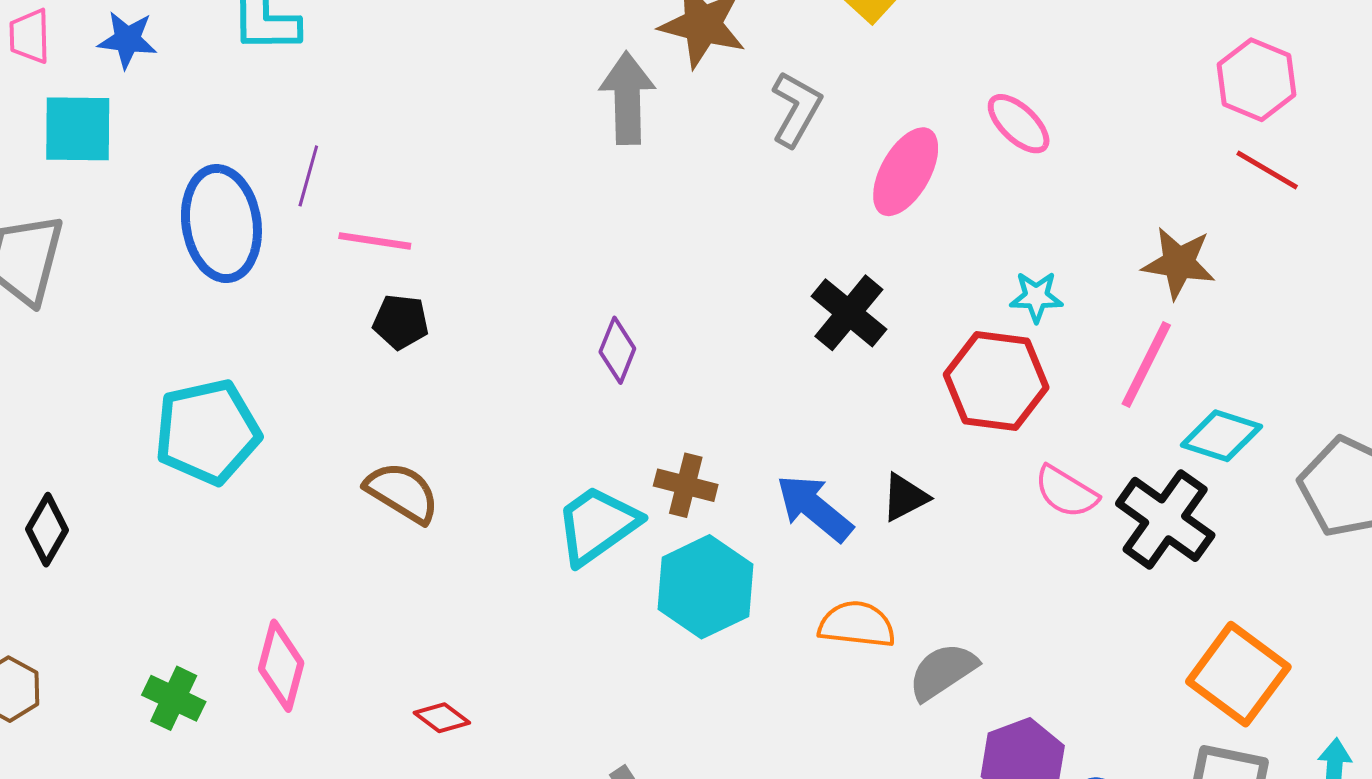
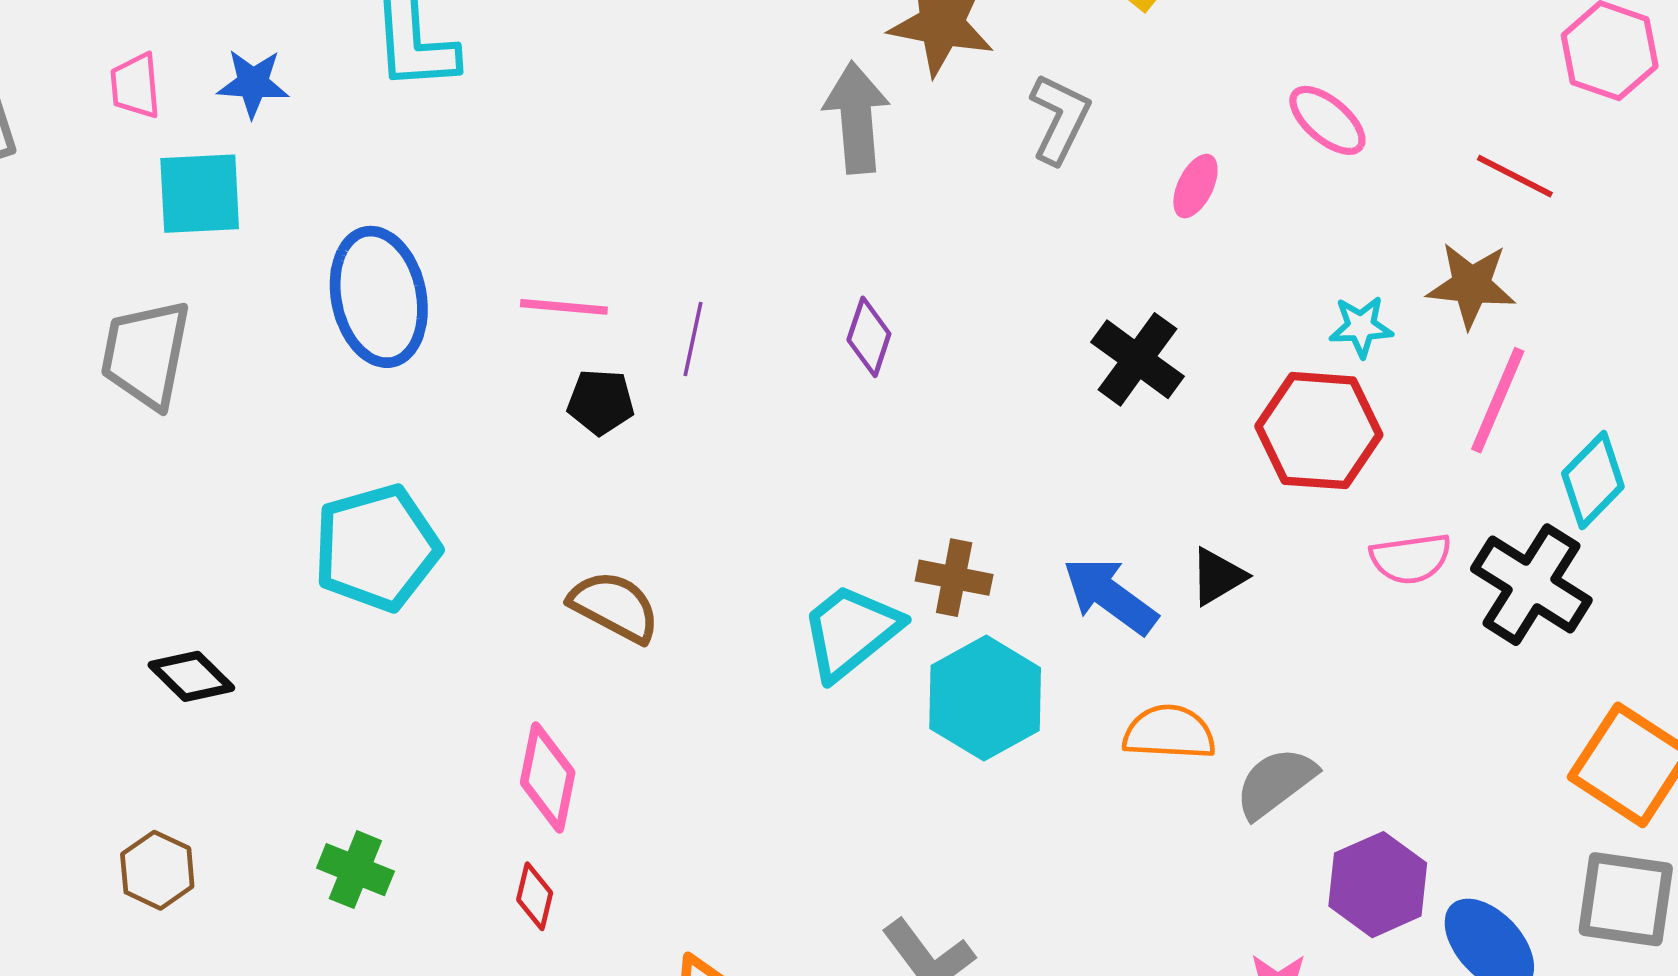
red line: (1267, 170) -> (1515, 176), moved
pink ellipse: (906, 172) -> (1195, 186), size x0.6
purple line: (308, 176) -> (693, 339), moved
brown star: (1179, 263) -> (1471, 285), moved
purple diamond: (617, 350) -> (869, 337), moved
cyan diamond: (1221, 436) -> (1593, 480), turned -60
pink semicircle: (1066, 492) -> (1411, 558), turned -36
black diamond: (47, 530) -> (191, 676), turned -72
pink diamond: (281, 666) -> (548, 777), moved
red diamond: (442, 718) -> (535, 896), moved, turned 70

